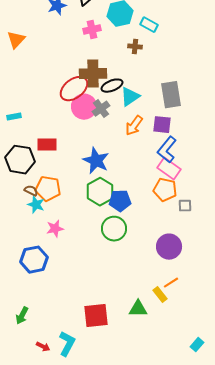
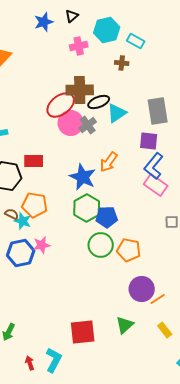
orange arrow: (134, 126) -> (109, 162), moved
orange pentagon: (165, 190) -> (129, 250), moved
brown semicircle: (31, 191) -> (12, 214), moved
purple circle: (169, 247) -> (142, 289), moved
blue hexagon: (34, 260) -> (21, 253), moved
yellow rectangle: (160, 295) -> (165, 330), moved
green triangle: (138, 309) -> (125, 325), turned -42
red arrow: (43, 347) -> (30, 363), turned -136

